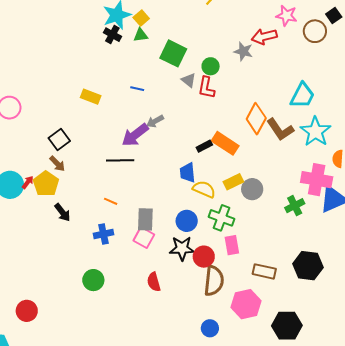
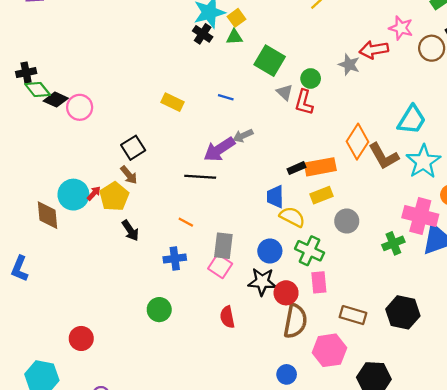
orange rectangle: (225, 143) -> (320, 167), turned -48
yellow rectangle: (233, 182) -> (322, 195), moved

